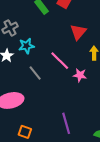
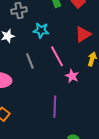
cyan star: (27, 46) -> (41, 30), moved
purple line: (66, 123) -> (55, 107), moved

